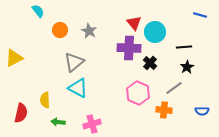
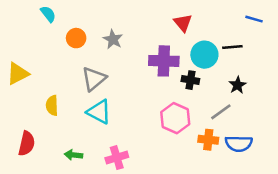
red triangle: (134, 23) -> (183, 23), moved
cyan circle: (155, 32) -> (204, 55), moved
black line: (184, 47) -> (232, 47), moved
black cross: (150, 63) -> (190, 80), turned -32
yellow semicircle: (45, 100) -> (52, 105), moved
blue semicircle: (202, 111) -> (239, 144), moved, size x1.5

